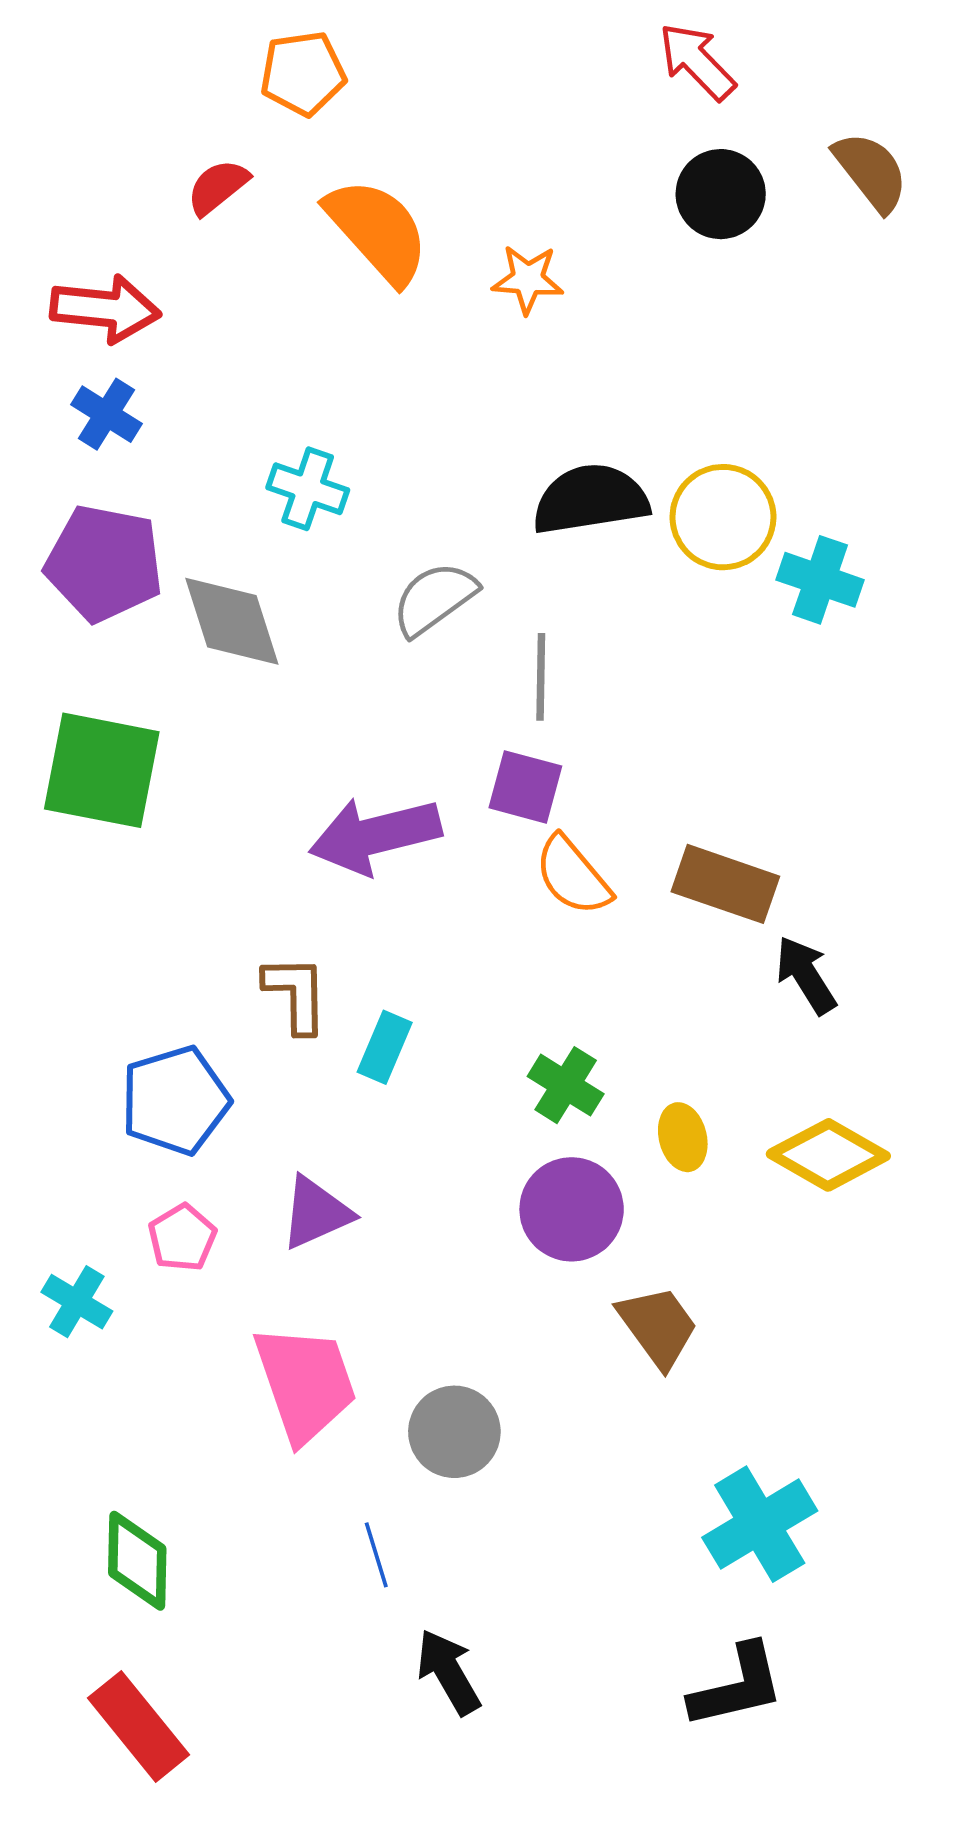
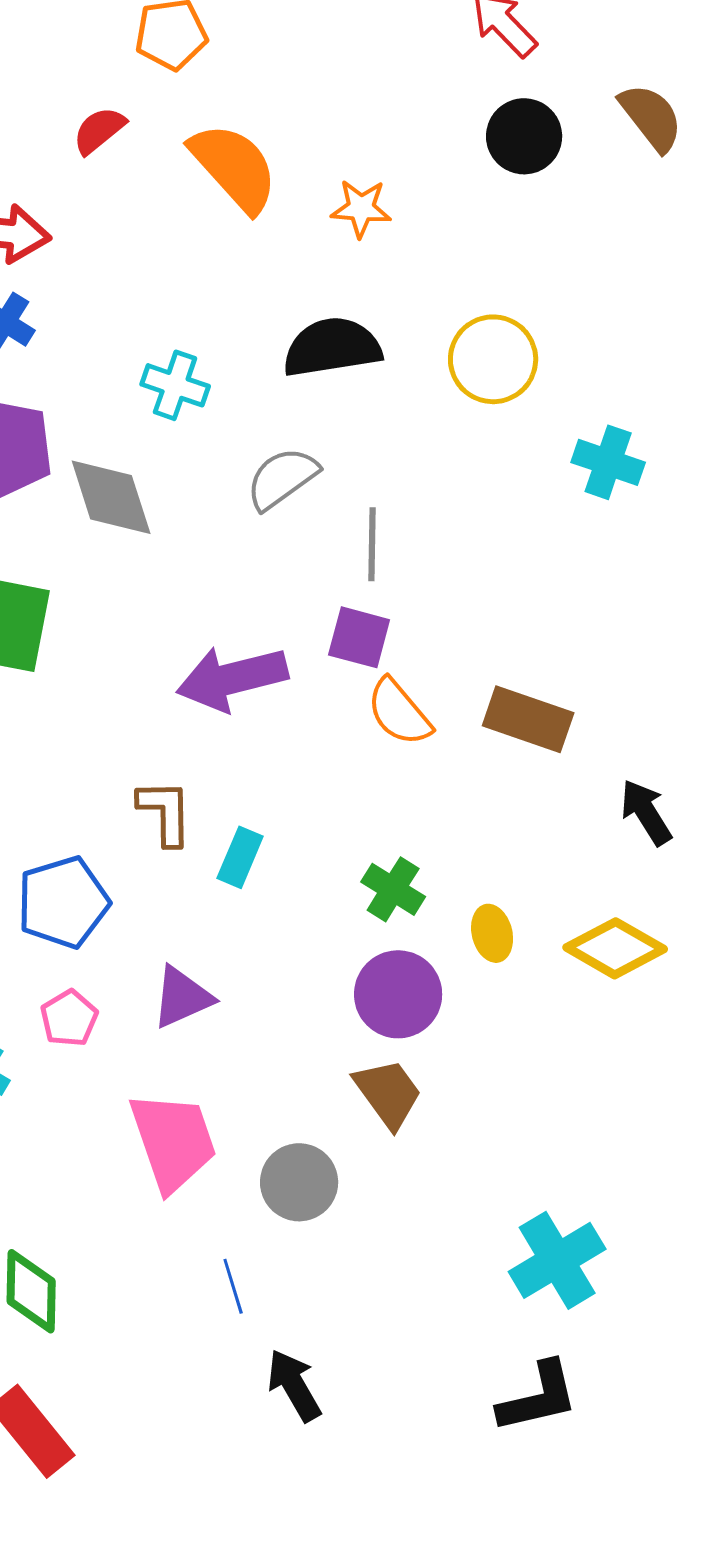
black semicircle: (590, 499) -> (332, 347), moved
yellow circle: (723, 517) -> (493, 359), moved
black arrow: (806, 975) -> (646, 812), moved
brown trapezoid: (658, 1326) -> (388, 1093), moved

